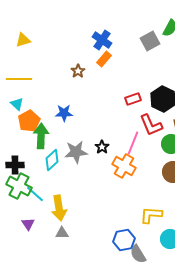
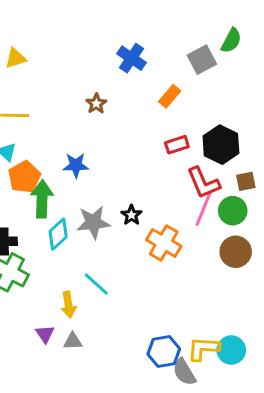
orange rectangle: (104, 59) -> (170, 96), moved
pink line: (133, 143) -> (203, 209), moved
cyan line: (35, 194) -> (96, 284), moved
yellow arrow: (59, 208) -> (68, 305), size x0.7
yellow L-shape: (151, 215) -> (203, 349), moved
purple triangle: (28, 224) -> (45, 334), moved

